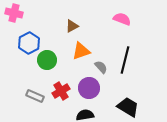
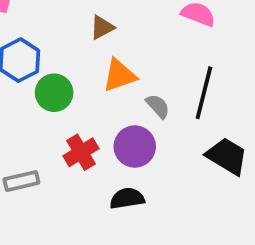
gray rectangle: (35, 96) -> (21, 181), moved, turned -36
black trapezoid: (128, 107) -> (227, 156), moved

